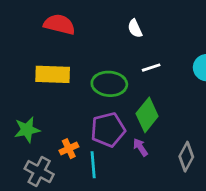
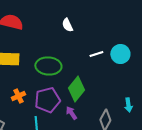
white line: (151, 68) -> (96, 54), moved
orange cross: (69, 149) -> (18, 96), moved

